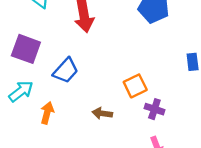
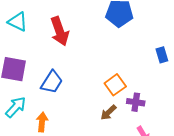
brown arrow: (102, 113) -> (108, 112), moved, turned -42

